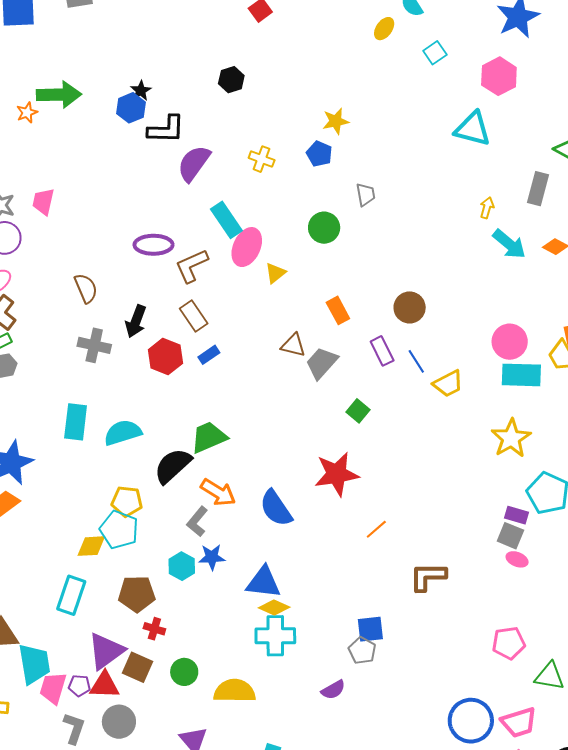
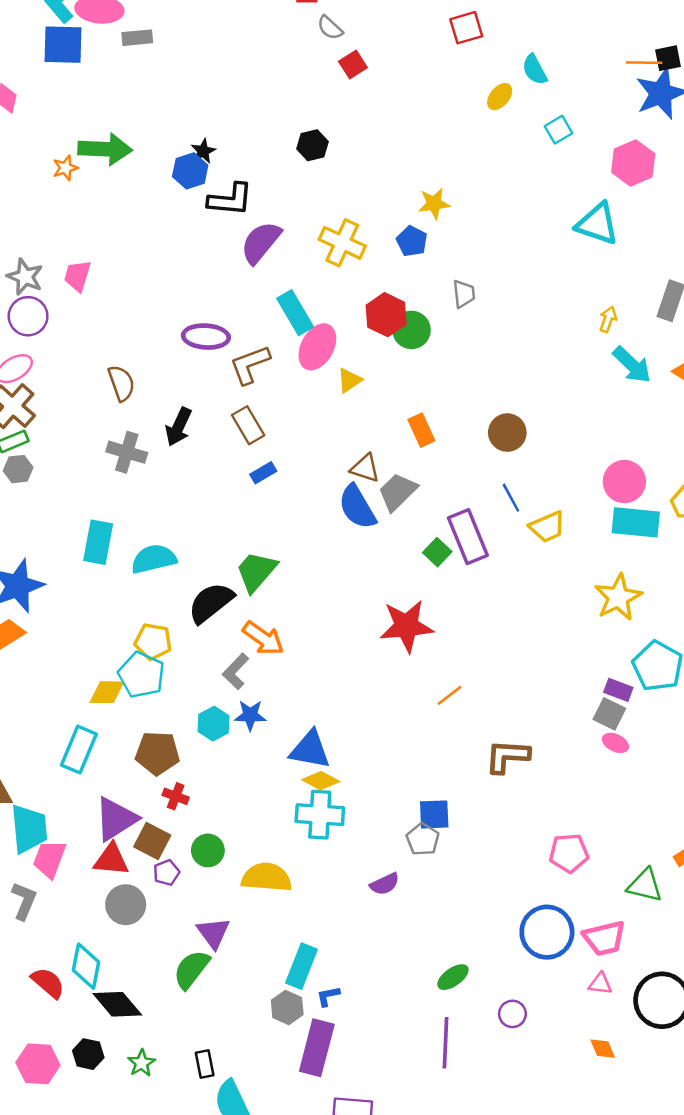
yellow cross: (262, 159) -> (342, 243), size x1.5
purple rectangle: (382, 351) -> (468, 537), moved, size x1.5
red hexagon: (165, 356) -> (386, 315), moved
green trapezoid: (209, 437) -> (256, 571), turned -30
blue semicircle: (276, 508) -> (357, 507), moved
pink pentagon: (509, 643) -> (569, 853), moved
purple pentagon: (79, 686) -> (166, 873), moved, turned -30
gray L-shape: (74, 728) -> (24, 901), moved

